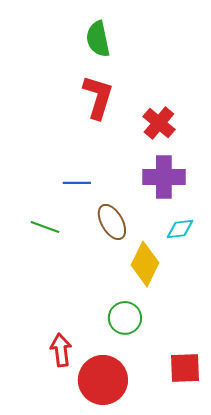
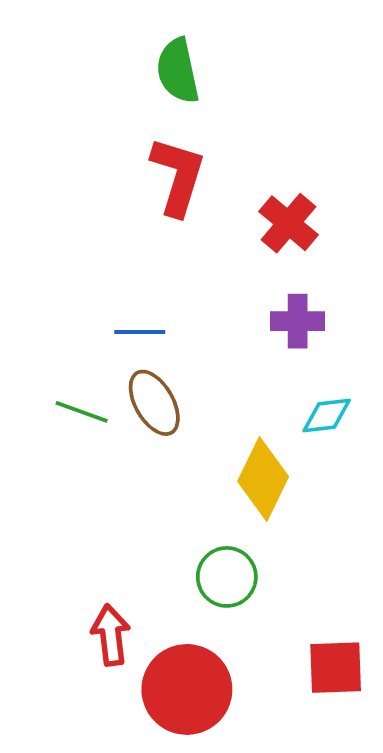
purple cross: (164, 177) -> (298, 321), size x0.7
brown ellipse: (112, 222) -> (154, 403), moved

